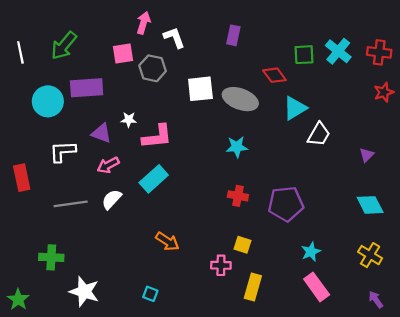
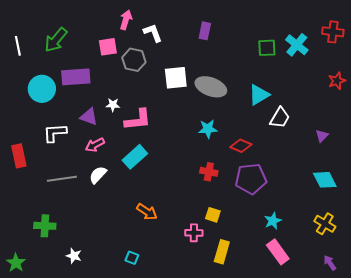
red cross: (379, 52) -> (333, 32), moved
red diamond: (274, 75) -> (241, 146), moved, turned -30
white star: (84, 292) -> (74, 256), size x0.6

